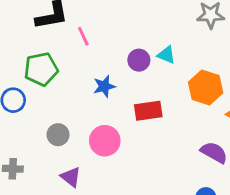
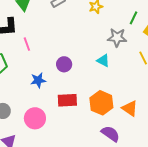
cyan triangle: (166, 55) -> (103, 61), moved
orange hexagon: (206, 88) -> (101, 103), moved

